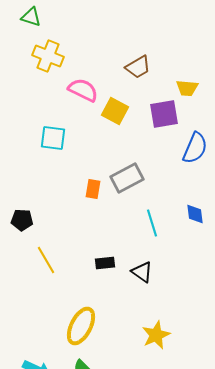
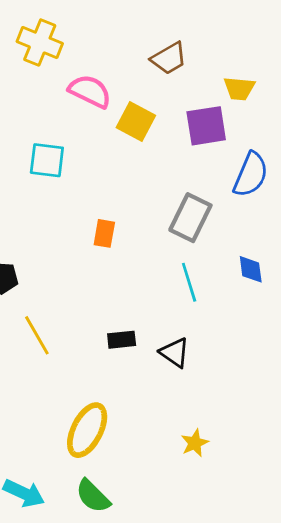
gray rectangle: (127, 178) -> (190, 218), moved, turned -36
yellow star: (156, 335) -> (195, 443), size x0.7

